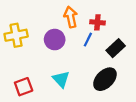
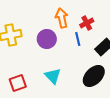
red cross: (97, 22) -> (87, 23), turned -32
blue line: (88, 40) -> (78, 39), turned -40

